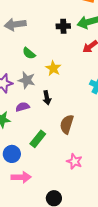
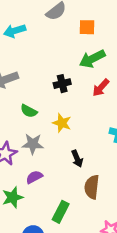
black cross: (63, 26) -> (62, 84), moved
black arrow: (47, 98) -> (77, 159), moved

